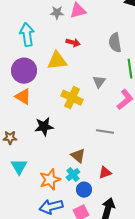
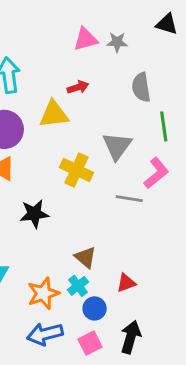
gray star: (57, 13) -> (117, 42), moved
red arrow: (73, 43) -> (78, 87), turned -32
gray triangle: (99, 82) -> (117, 146), size x1.5
gray line: (105, 132) -> (129, 199), moved

